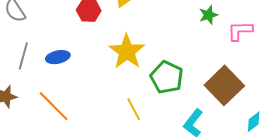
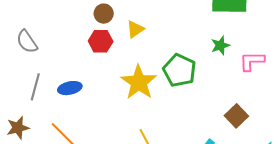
green pentagon: (167, 77) -> (179, 70), moved
brown square: (224, 85) -> (236, 116), size x0.6

